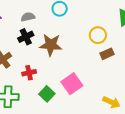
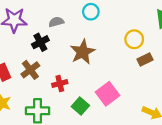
black cross: (26, 37) -> (40, 42), moved
brown star: (51, 45) -> (83, 52), turned -30

